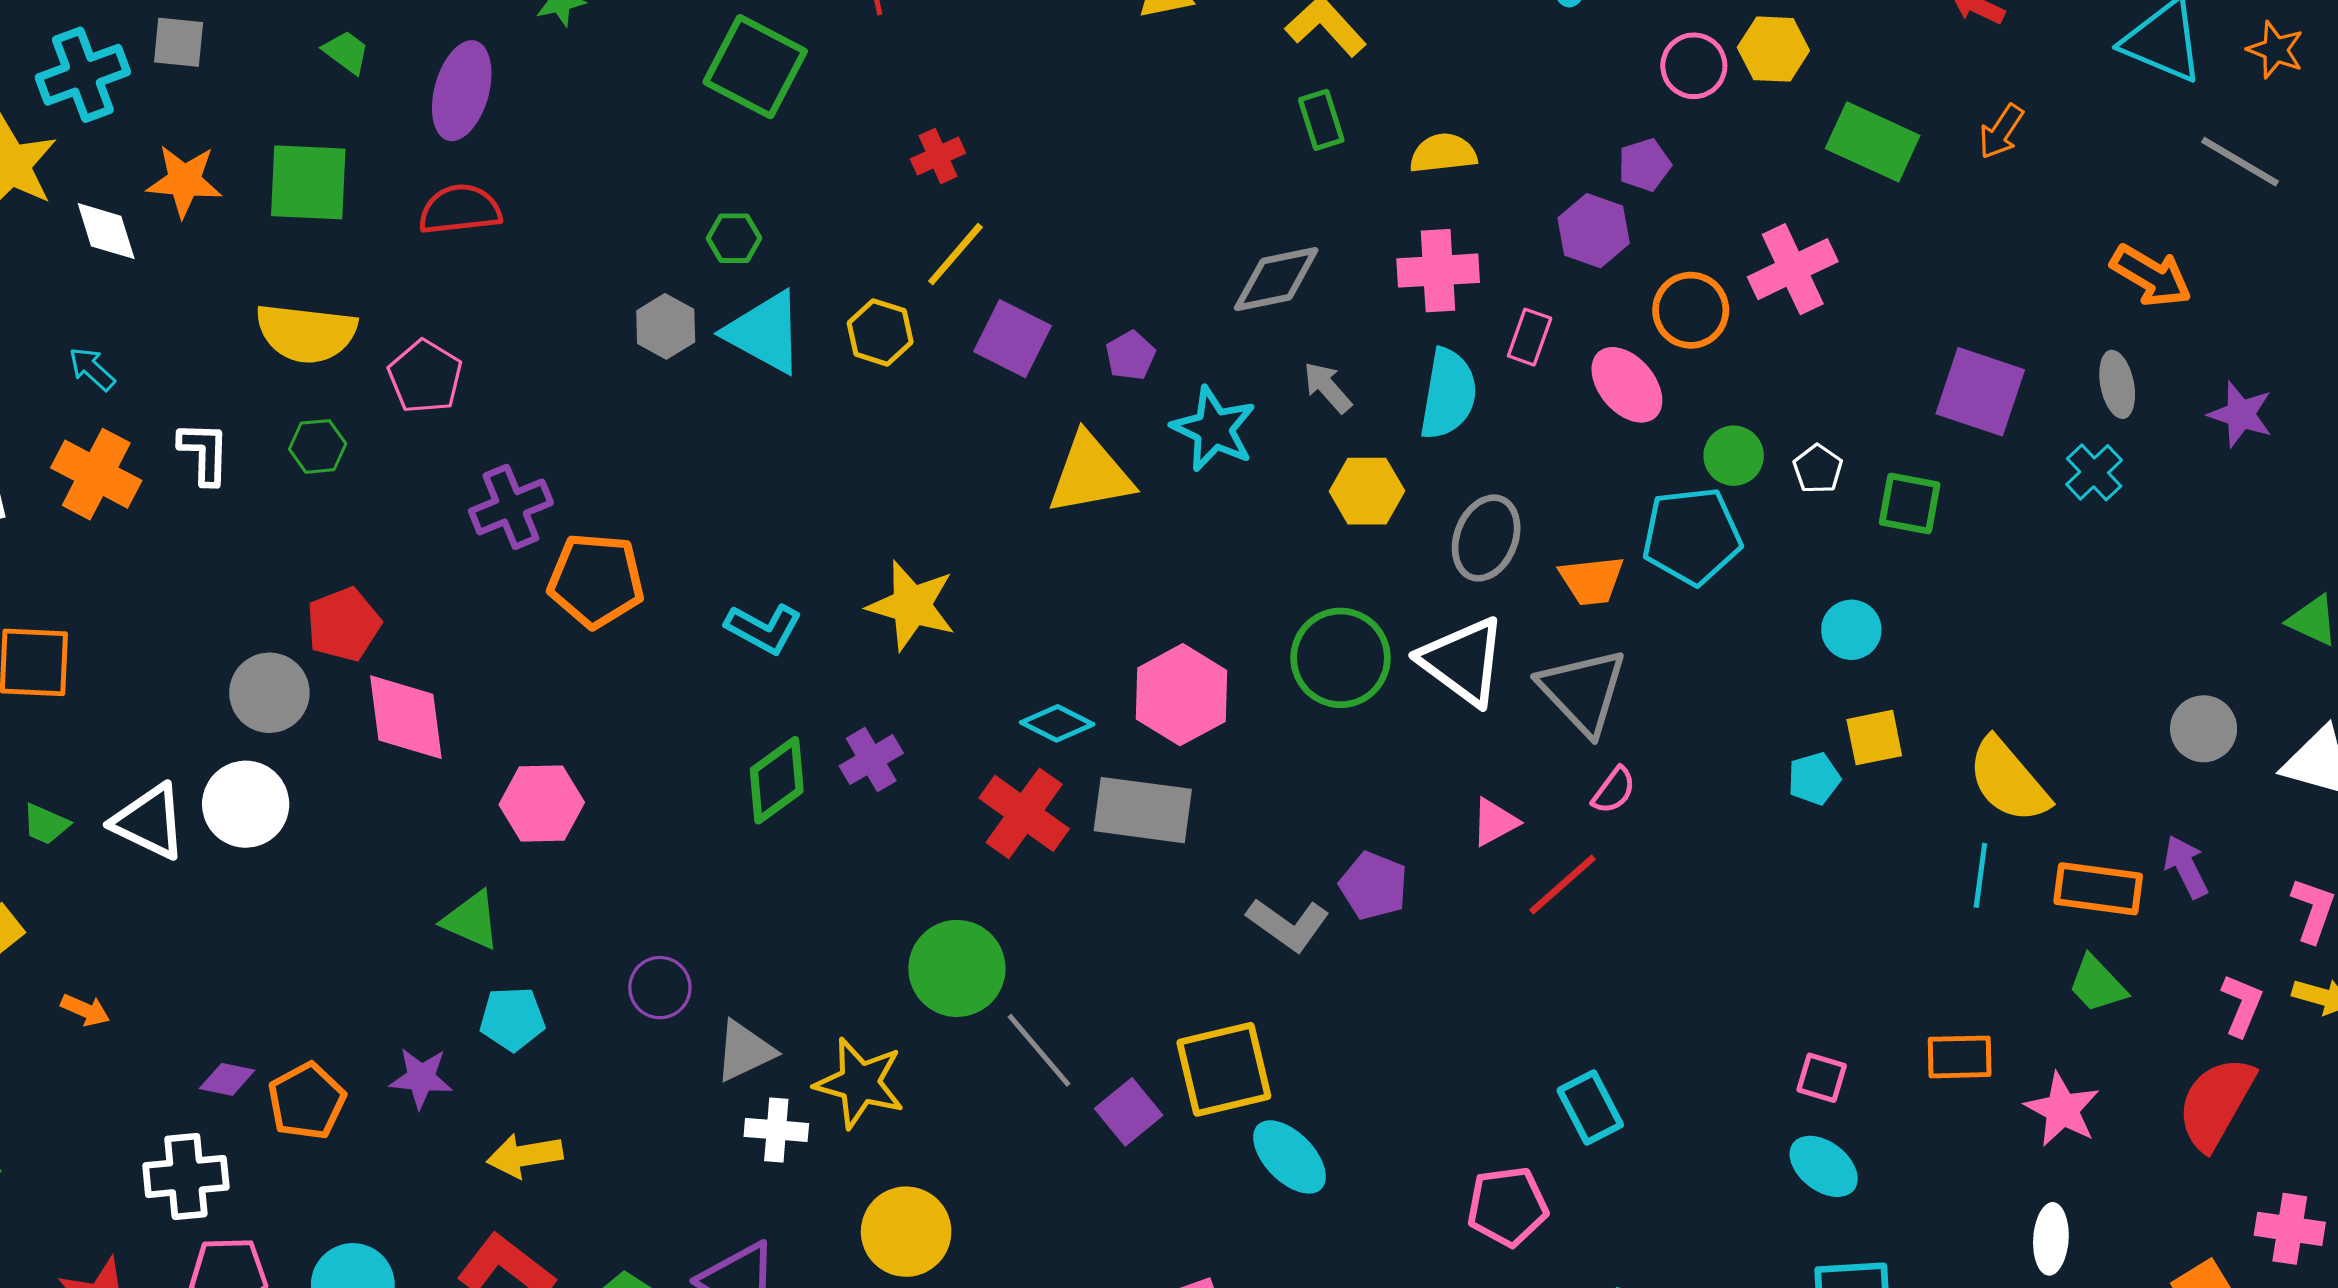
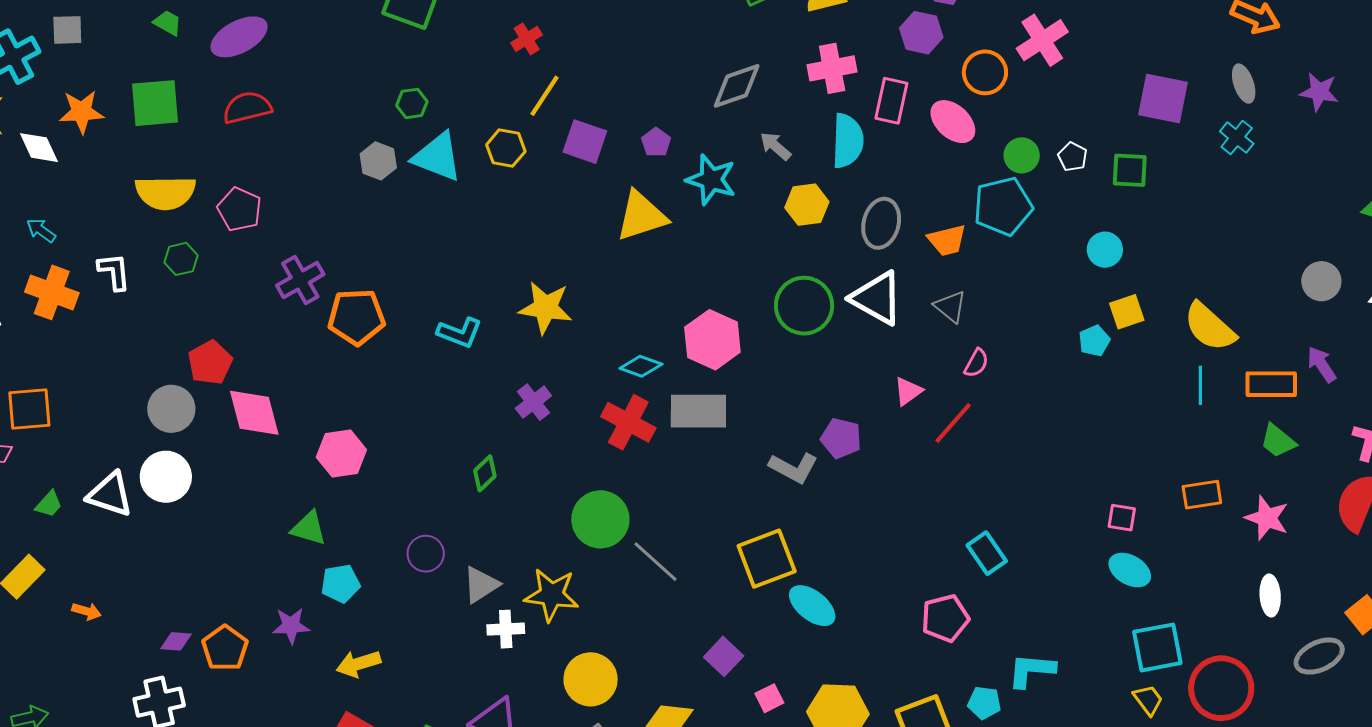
purple ellipse: (462, 91) -> (239, 37), turned 54
pink rectangle: (1530, 337) -> (891, 101), size x1.4
gray triangle: (1583, 691) -> (950, 307), size x0.6
green diamond: (777, 780) -> (485, 473), moved, size x0.7
green trapezoid: (46, 824) -> (49, 504), turned -64
purple square: (1129, 1112) -> (724, 656), moved

